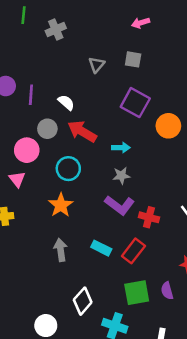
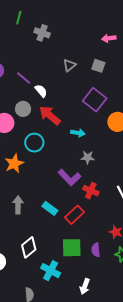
gray cross: (56, 30) -> (42, 33), turned 35
purple line: (31, 95) -> (24, 78), moved, turned -63
gray star: (121, 176) -> (88, 157), moved
orange star: (61, 205) -> (14, 164), moved

